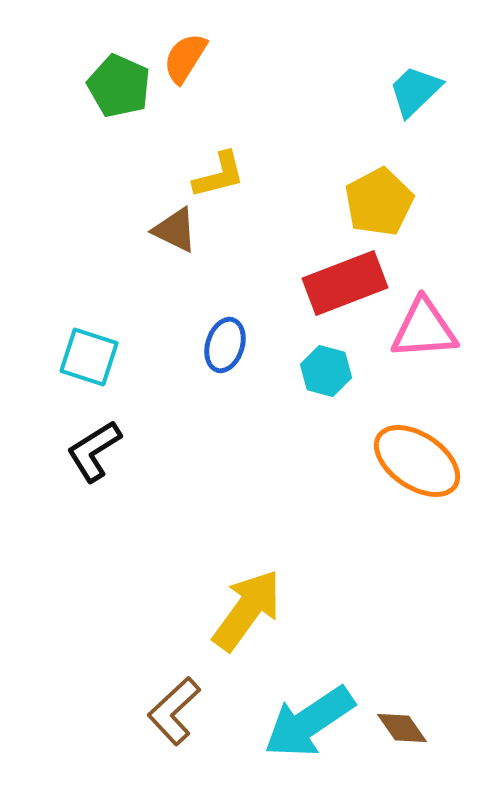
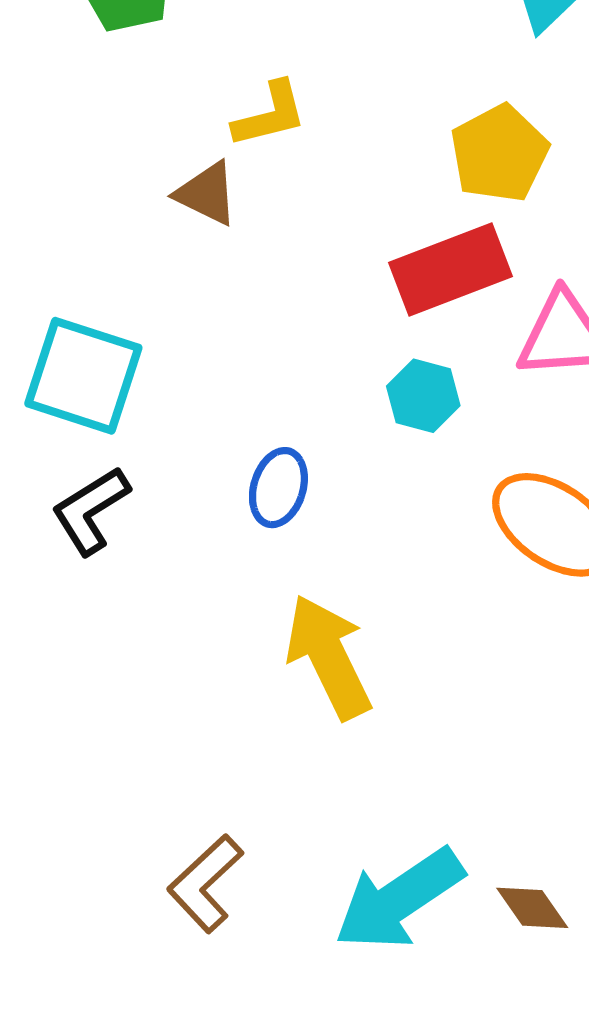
blue ellipse: (225, 345) -> (278, 488), moved
cyan square: (89, 357) -> (83, 376), size x1.4
yellow arrow: (247, 610) -> (329, 657), moved, turned -62

